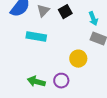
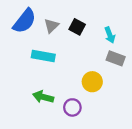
black square: (65, 12) -> (77, 27), turned -32
green arrow: (36, 82) -> (43, 97), moved

